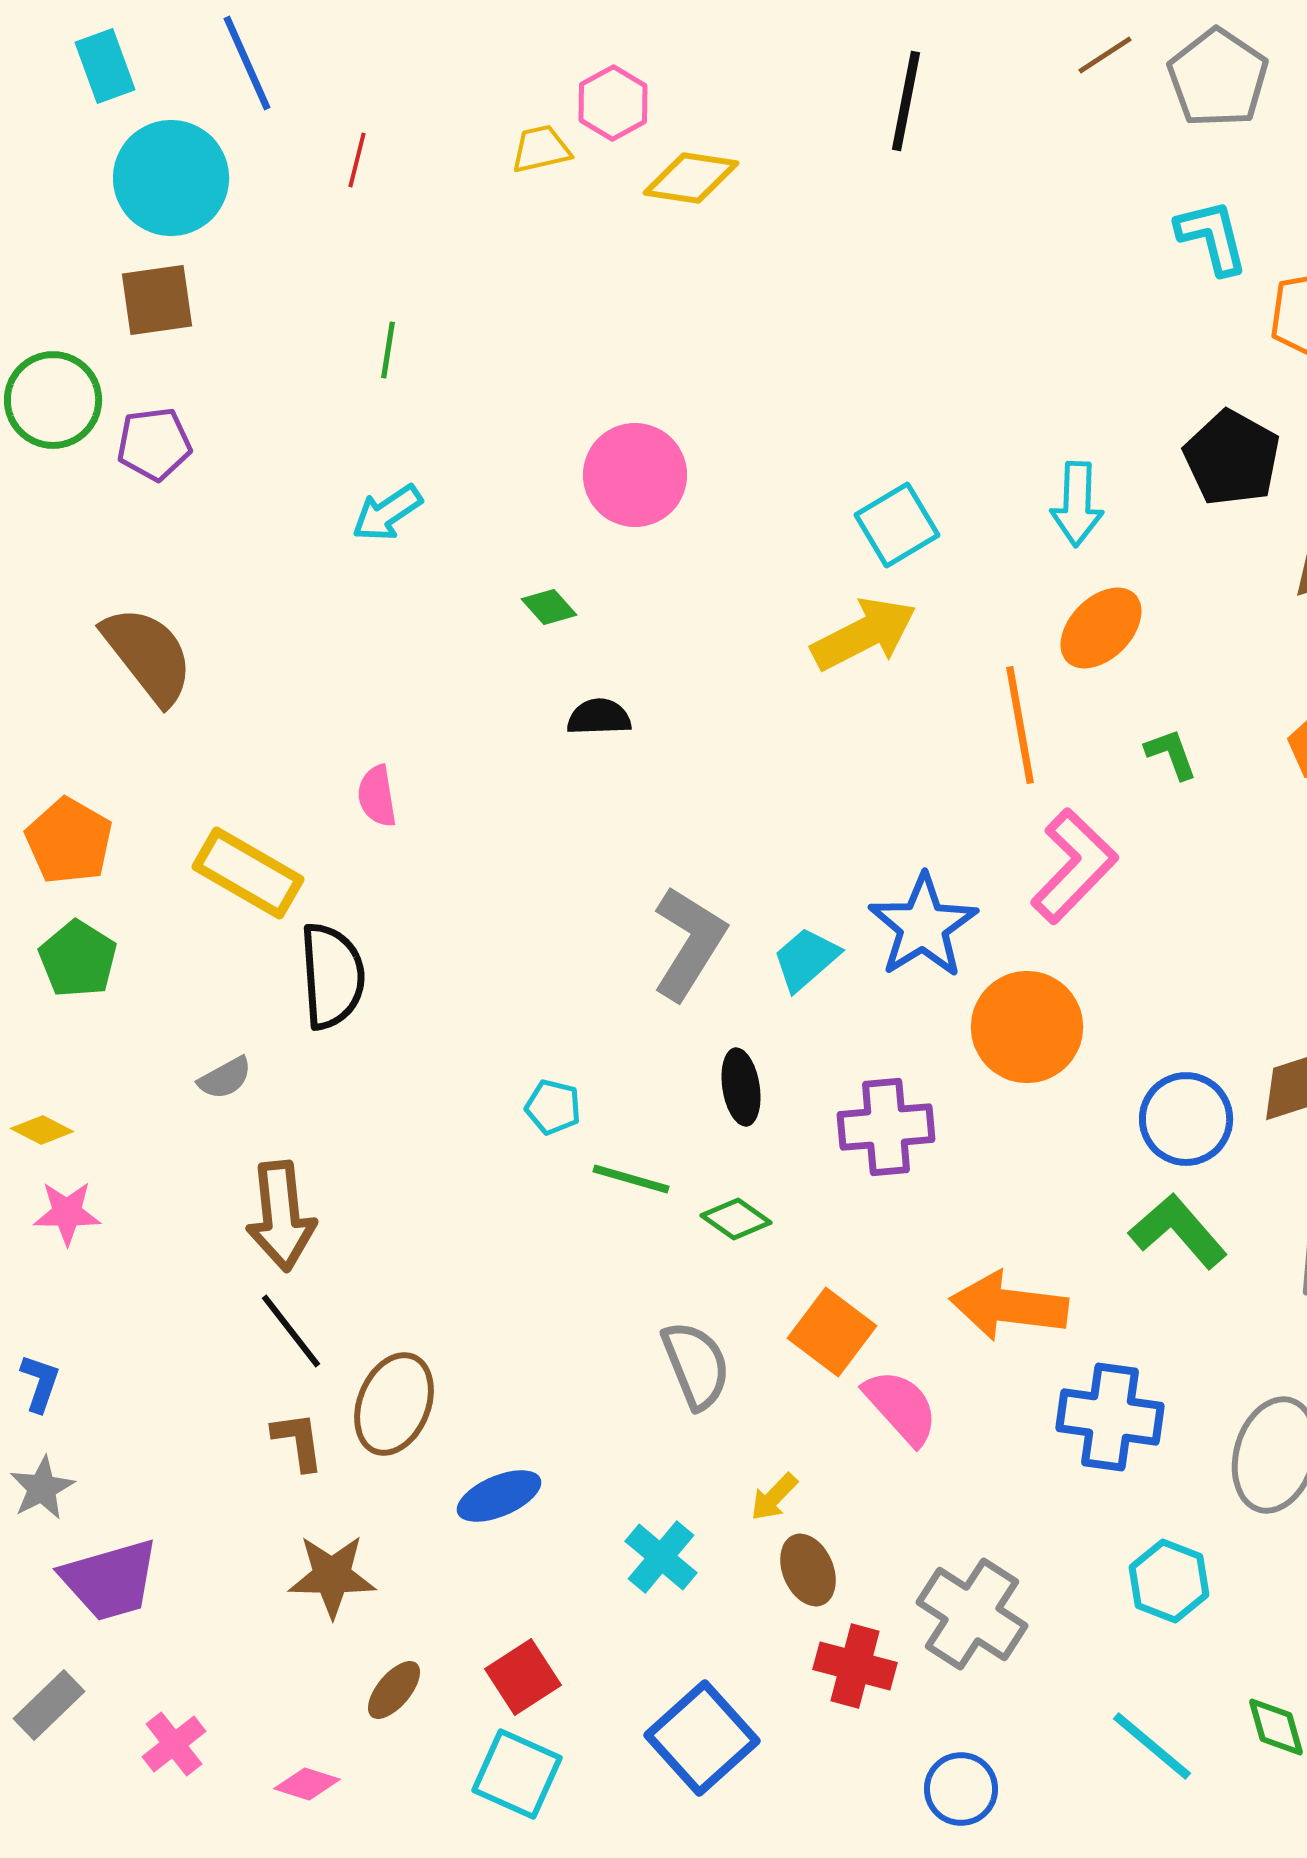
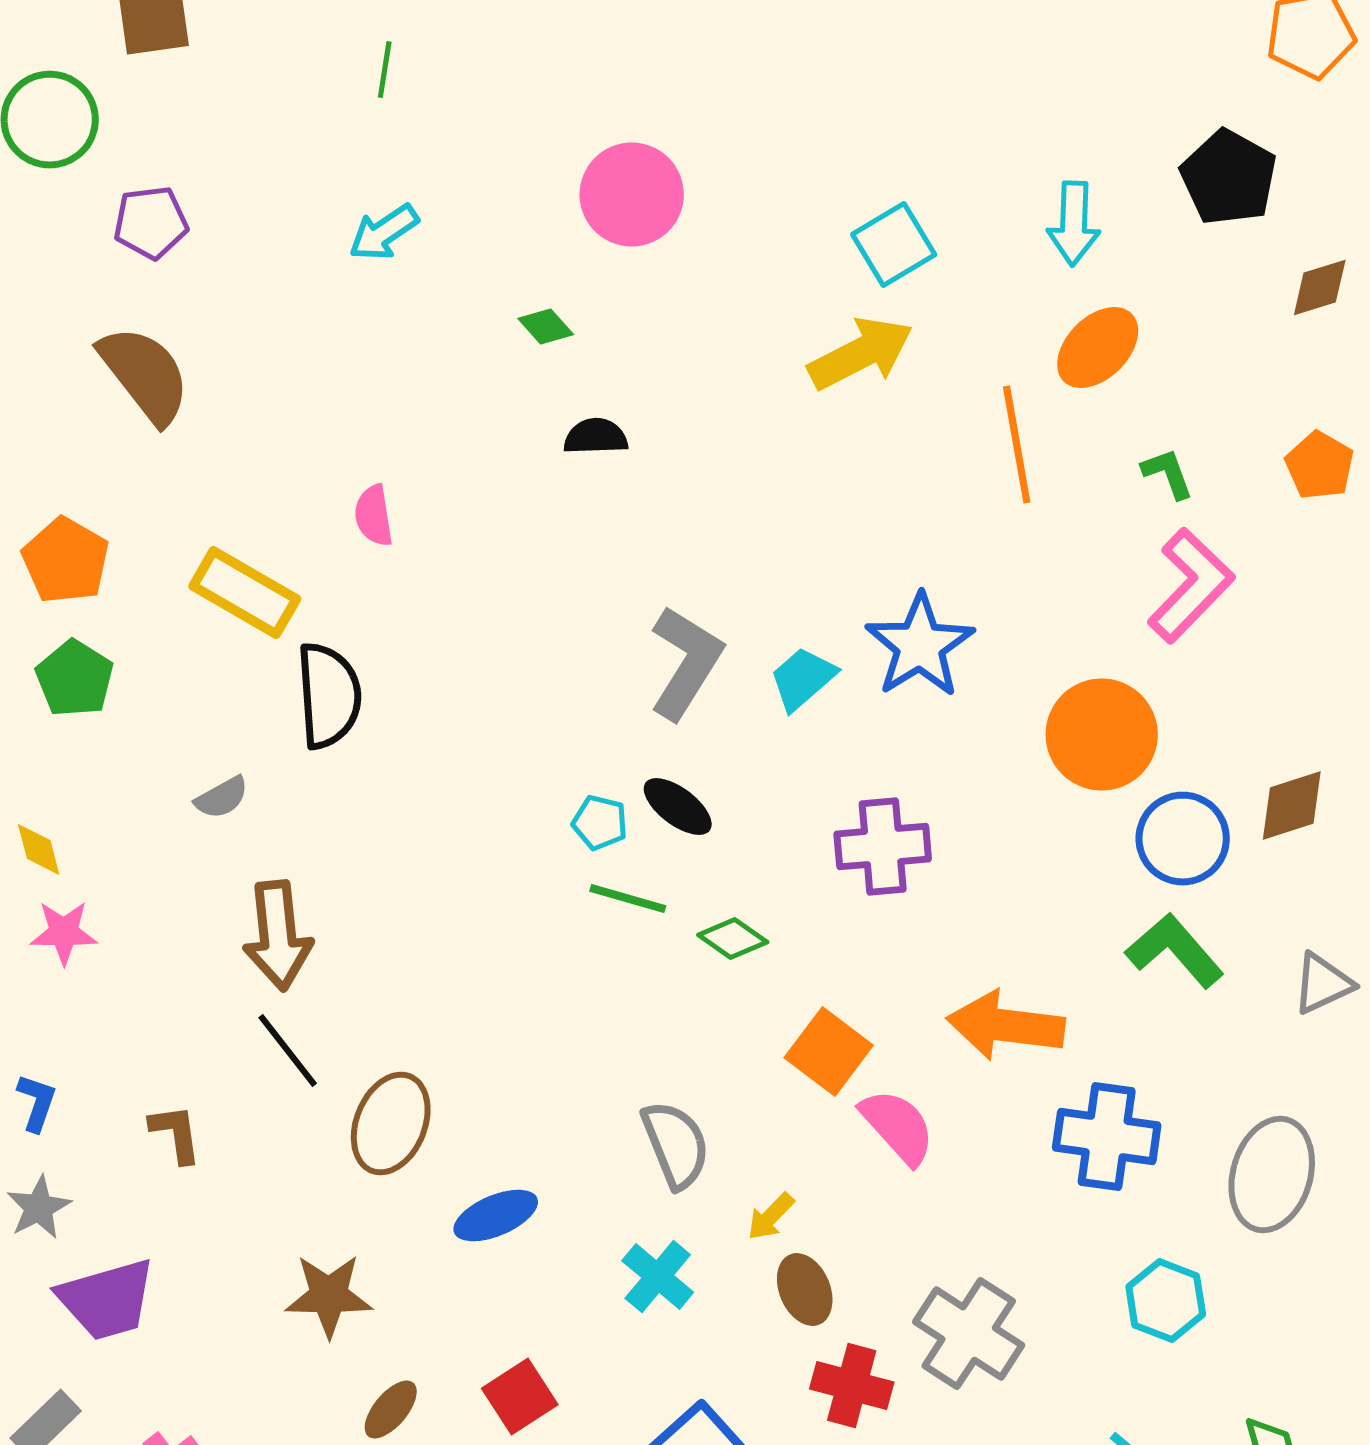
purple pentagon: (154, 444) -> (151, 223), moved
pink L-shape: (1074, 866) -> (1191, 586), moved
orange circle: (1027, 1027) -> (1102, 735), moved
black ellipse: (741, 1087) -> (678, 807), moved, turned -44
cyan pentagon: (553, 1107) -> (600, 823), moved
yellow diamond: (42, 1130) -> (39, 850), turned 48
gray semicircle: (696, 1365) -> (676, 1145), moved
brown L-shape: (298, 1441) -> (176, 1134), moved

